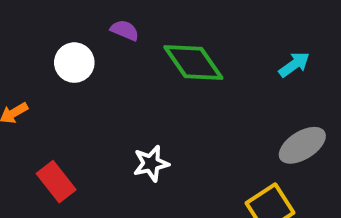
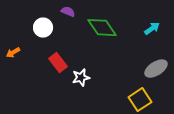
red rectangle: (56, 182) -> (58, 63), moved

